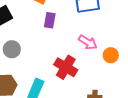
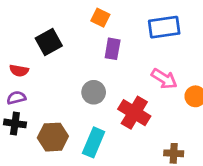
gray circle: (12, 49) -> (94, 92), moved

